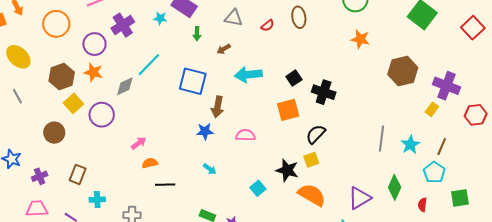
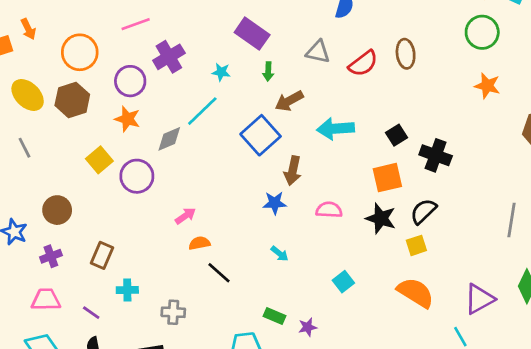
cyan star: (160, 18) -> (221, 72), moved
red semicircle: (268, 25) -> (363, 63), size x1.6
brown arrow: (224, 49) -> (289, 101), moved, size x1.5
brown hexagon: (62, 77) -> (72, 100), moved
blue square: (193, 81) -> (261, 135), turned 32
brown circle: (54, 133) -> (57, 210), moved
black star: (287, 170) -> (381, 218), moved
black line: (165, 185) -> (219, 273), turned 42

